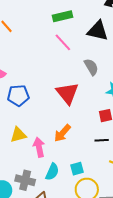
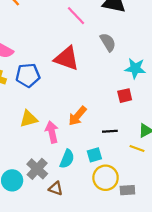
red triangle: (67, 93) -> (67, 58), moved, turned -30
black line: (102, 140) -> (110, 131), moved
gray cross: (25, 180) -> (37, 169), turned 30

